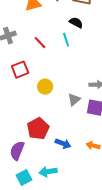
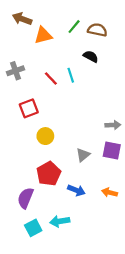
cyan line: (66, 40) -> (71, 75), moved
yellow circle: (45, 87) -> (45, 136), moved
gray triangle: (74, 100) -> (83, 155), moved

